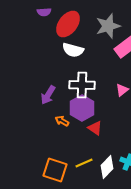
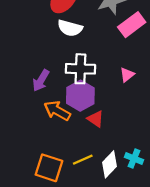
orange arrow: (62, 121) -> (57, 111), size x1.6

